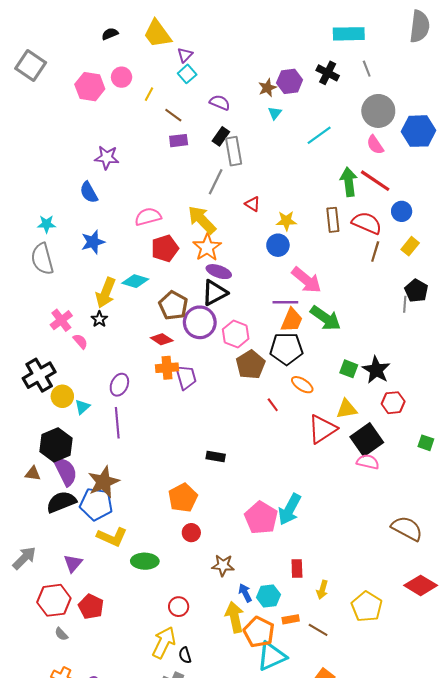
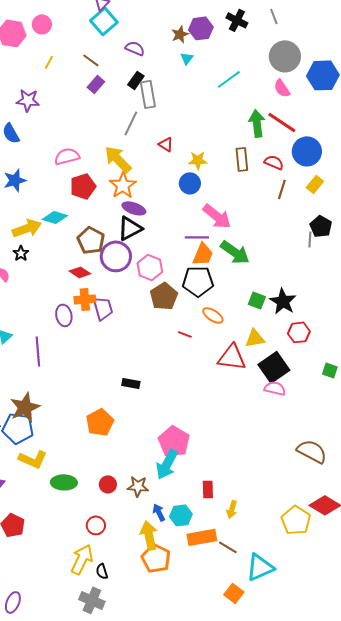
cyan square: (187, 74) -> (104, 21), size x1.5
yellow line: (149, 94) -> (49, 62), moved
purple rectangle: (179, 141) -> (96, 84), turned -42
blue circle: (402, 211) -> (307, 151), size x1.5
red semicircle: (367, 223) -> (274, 162), size x0.7
yellow arrow: (106, 293) -> (27, 228), turned -132
purple ellipse: (119, 385) -> (64, 315), moved, turned -35
red line: (273, 405) -> (185, 334), turned -32
red triangle: (322, 429) -> (232, 357), turned 40
cyan arrow: (290, 509) -> (167, 464), moved
red circle: (191, 533) -> (108, 484), moved
yellow pentagon: (367, 607) -> (296, 520), moved
orange rectangle: (291, 619) -> (202, 537), size x1.8
orange pentagon: (259, 632) -> (156, 558), moved
cyan triangle: (272, 656) -> (260, 567), moved

